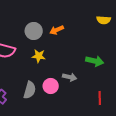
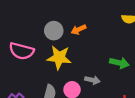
yellow star: (39, 56) -> (59, 57), size x1.6

